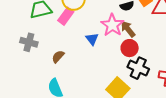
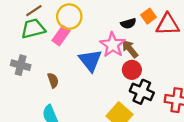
blue triangle: (92, 39) -> (90, 60), size x1.6
brown semicircle: (58, 57) -> (53, 80), turned 120

